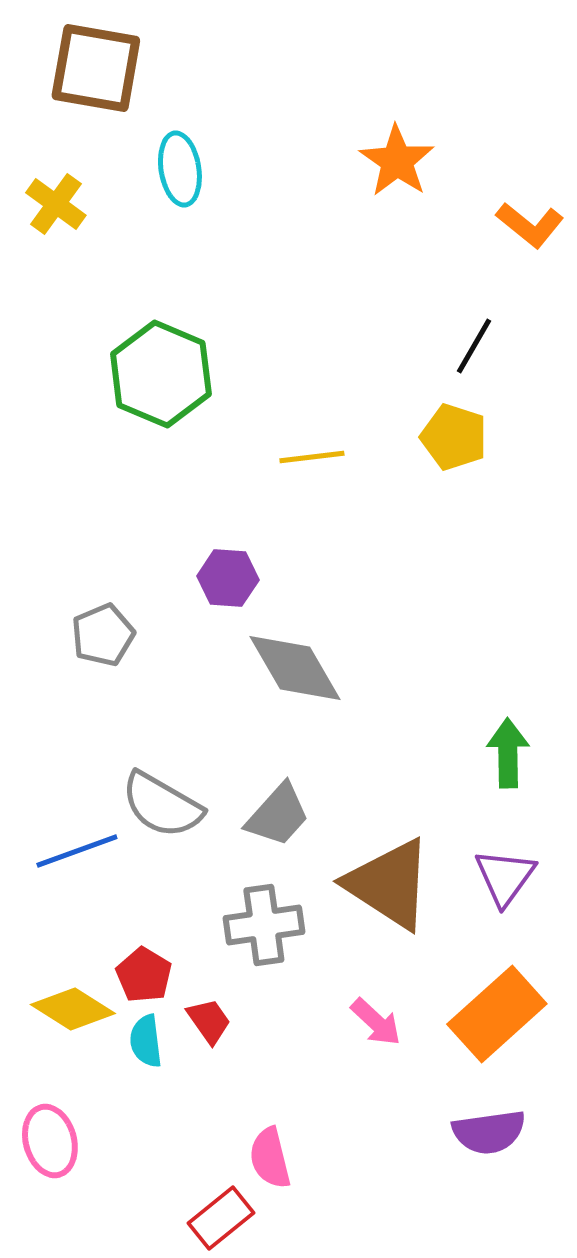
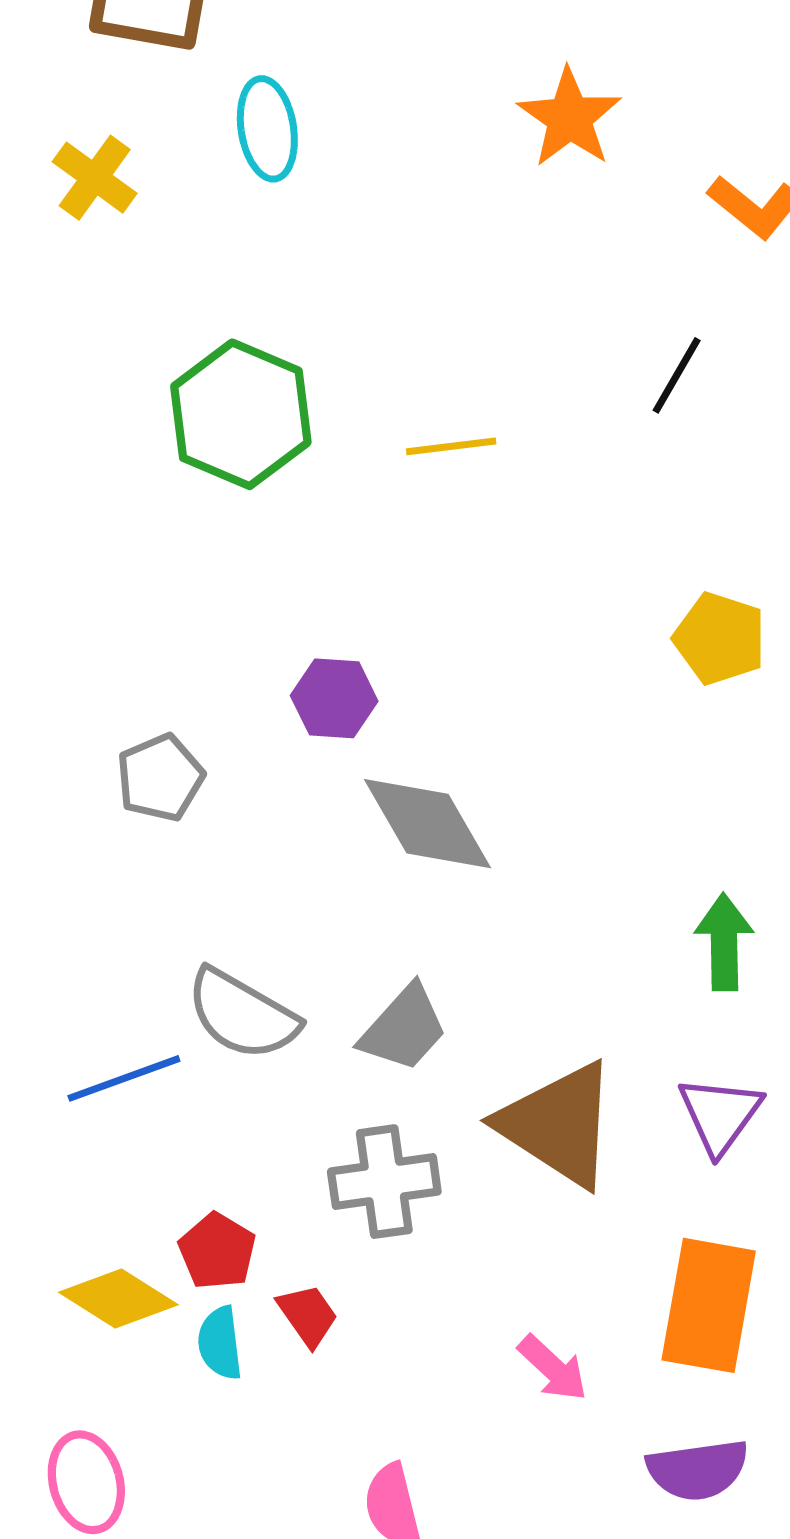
yellow pentagon: (454, 437) -> (720, 638), moved
yellow line: (312, 457) -> (451, 446), moved
orange rectangle: (497, 1014) -> (709, 1305), turned -38
pink arrow: (376, 1022) -> (553, 1368), moved

